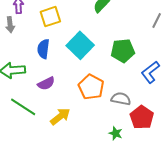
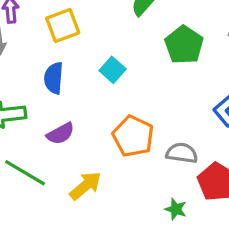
cyan square: (80, 45) -> (113, 70), size x0.6
green pentagon: (123, 51) -> (184, 45), moved, turned -30

